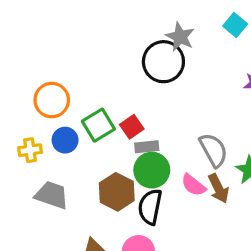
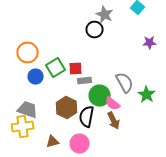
black circle: (163, 62) -> (95, 30), size x0.7
red square: (132, 127) -> (76, 69), turned 32
yellow cross: (30, 150) -> (23, 127), moved, size x1.5
green circle: (152, 170) -> (100, 96), moved
brown arrow: (218, 188) -> (114, 121), moved

